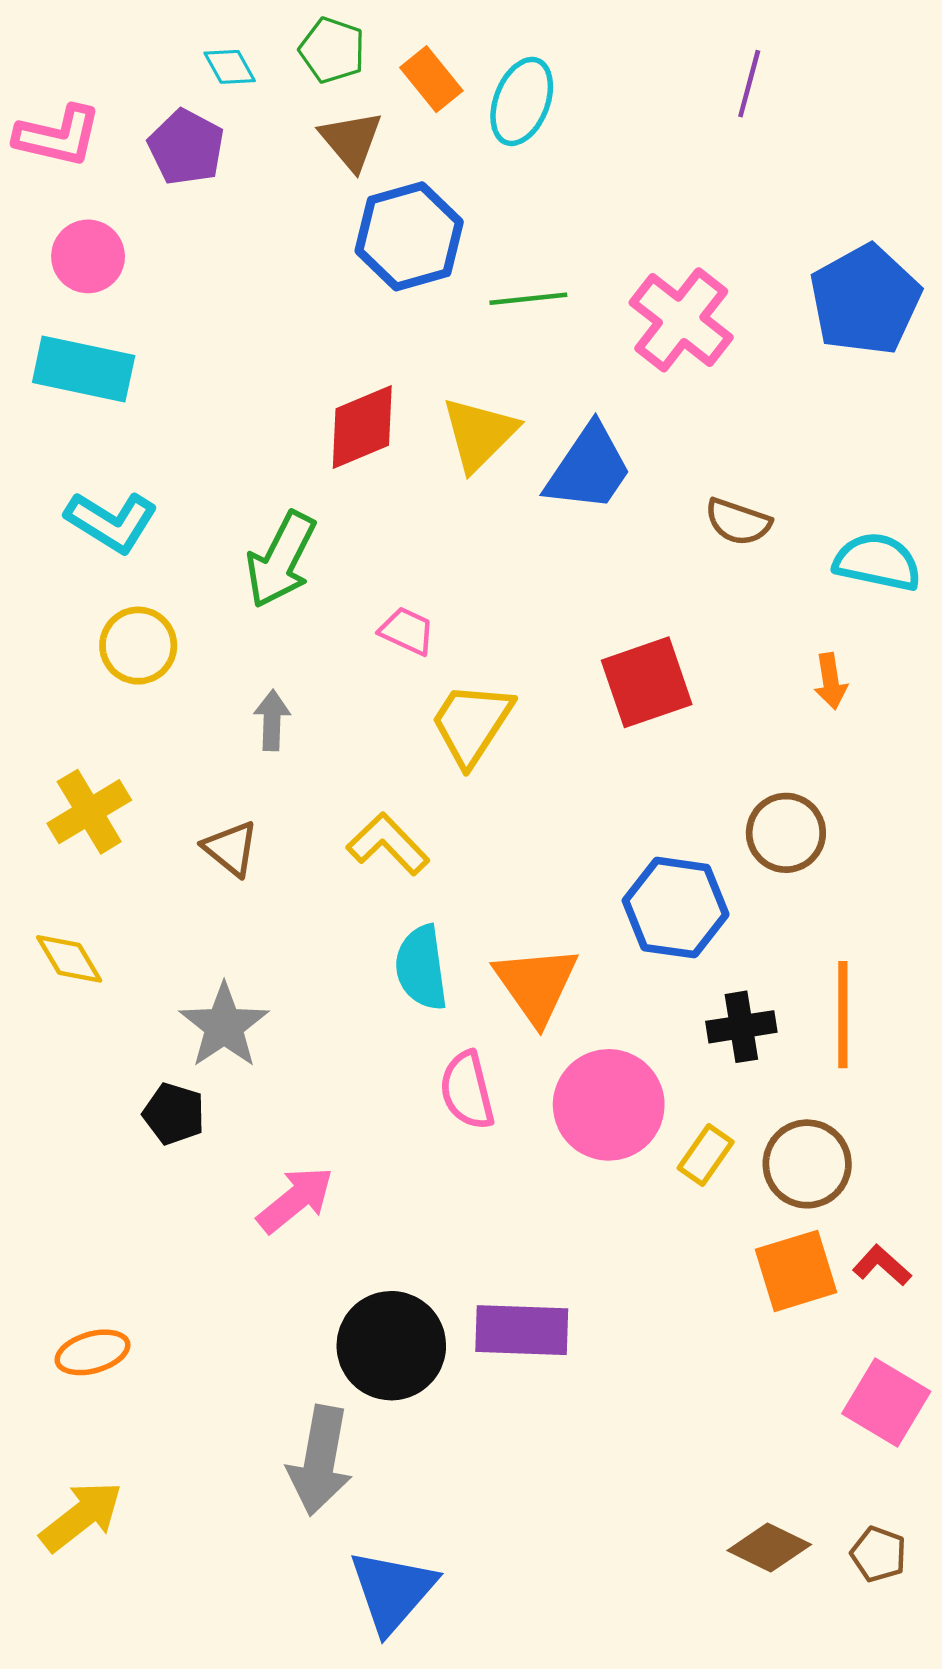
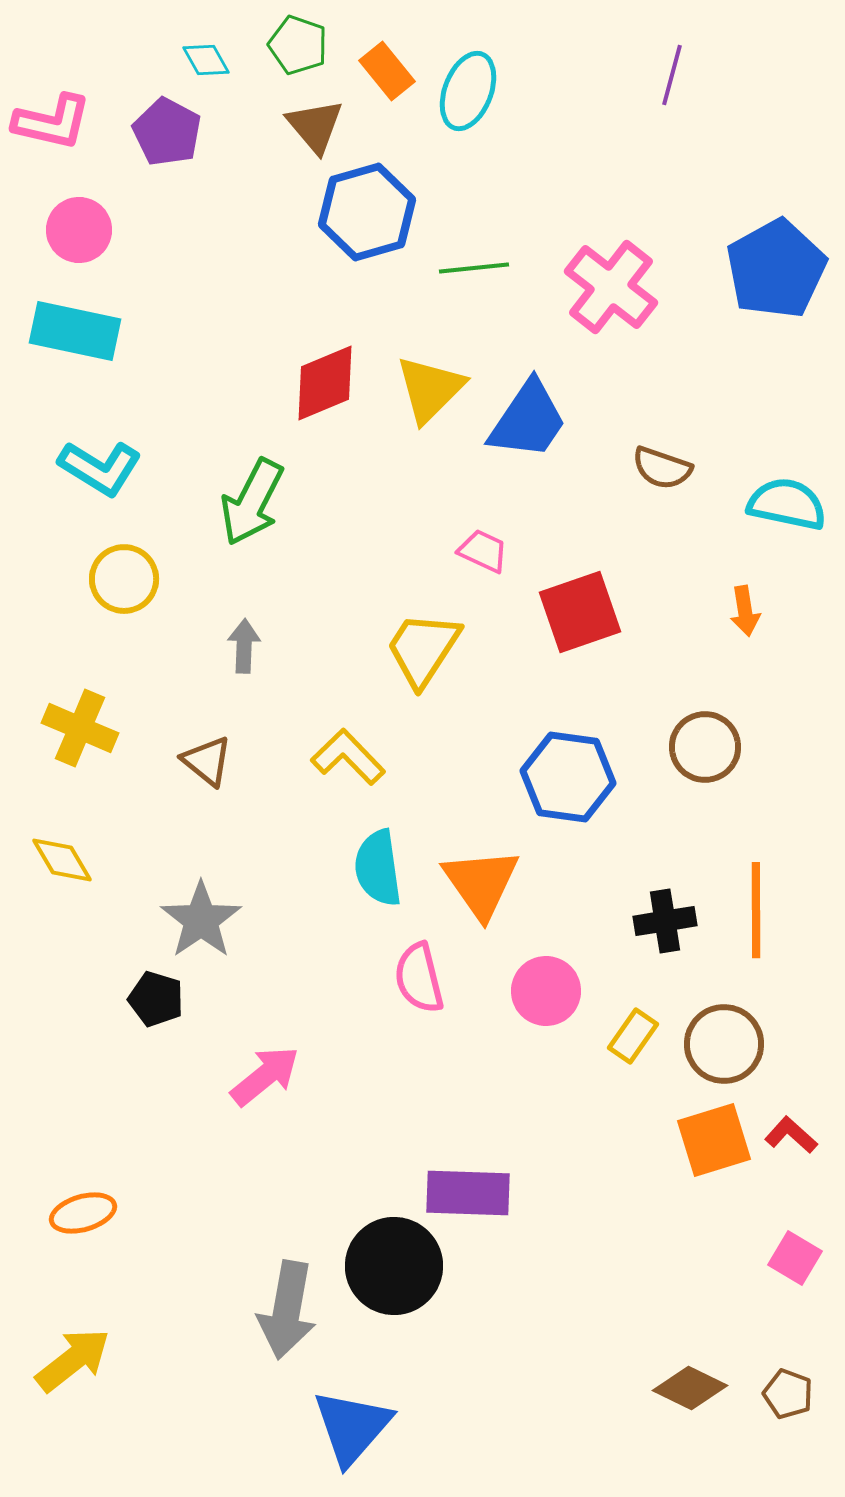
pink trapezoid: (407, 631) -> (483, 551), moved
yellow cross: (89, 812) -> (80, 728), turned -36
blue hexagon: (676, 908) -> (568, 777), moved
pink circle: (609, 1105) -> (546, 991), size x0.7
black circle: (391, 1346) -> (394, 1266), moved
pink square: (886, 1403) -> (795, 1258), size x0.7

